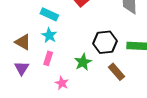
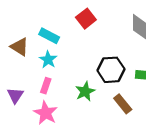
brown triangle: (23, 42) -> (20, 47), moved
pink star: (62, 83) -> (46, 113), moved, size x1.5

